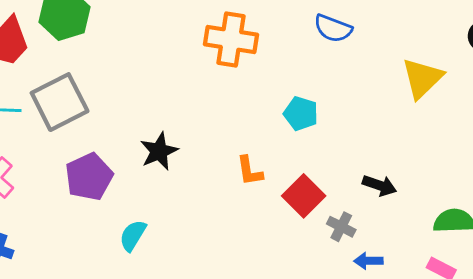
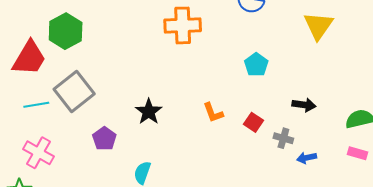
cyan pentagon: (301, 114) -> (256, 65), moved, turned 30
purple pentagon: (89, 177) -> (104, 139), size x0.7
red square: (304, 196) -> (253, 122), size x0.7

